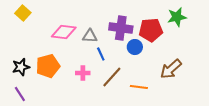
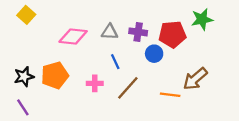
purple cross: (121, 28) -> (138, 32), size x0.7
gray triangle: (90, 36) -> (110, 32), moved
orange line: (139, 87) -> (170, 95), moved

